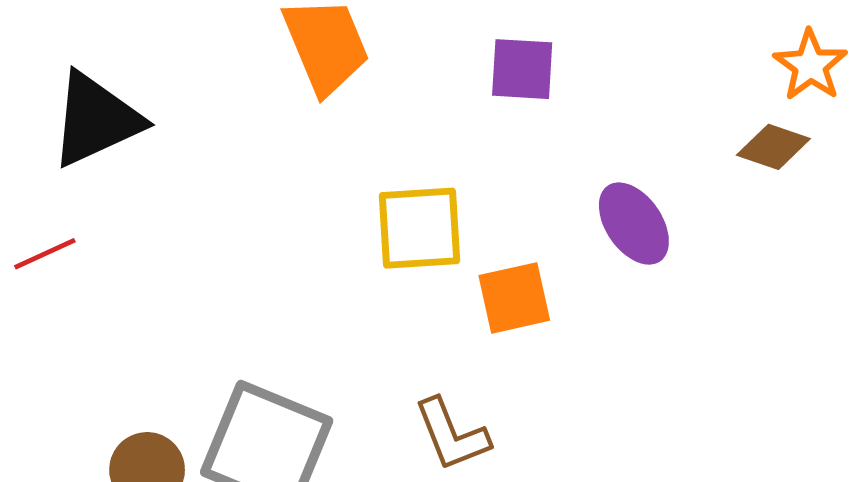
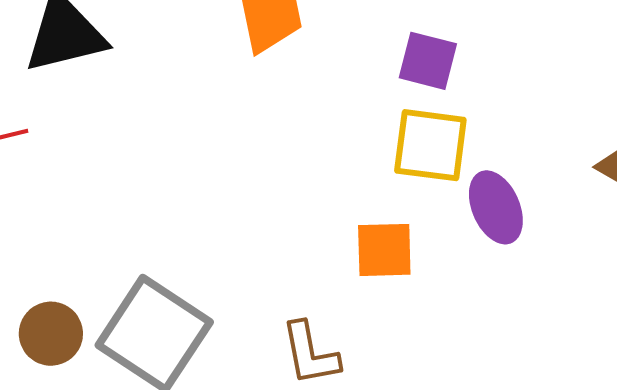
yellow square: (419, 228) -> (430, 145), moved

